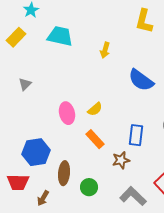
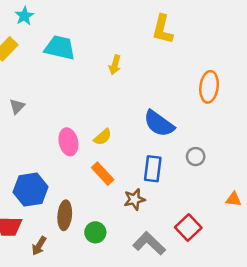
blue semicircle: (141, 80) -> (159, 124), moved

